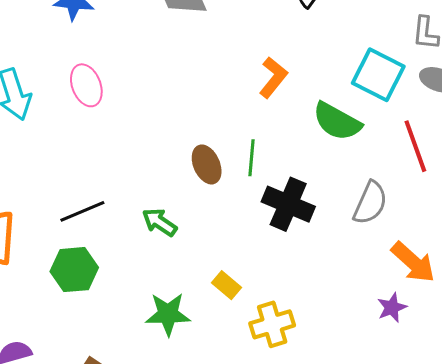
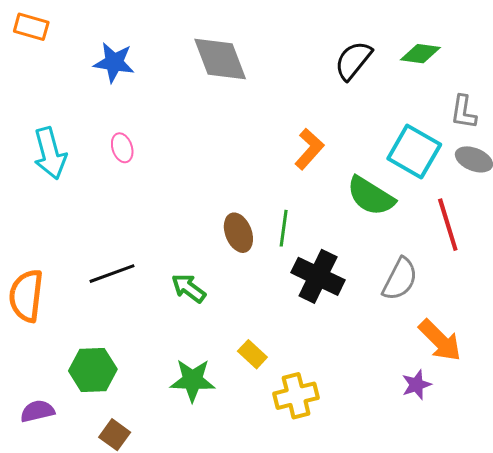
pink ellipse: (86, 85) -> (122, 148), size x0.7
green hexagon: (74, 270) -> (93, 370), moved

